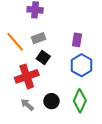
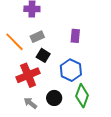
blue hexagon: (81, 65) -> (71, 70), moved

